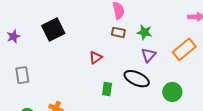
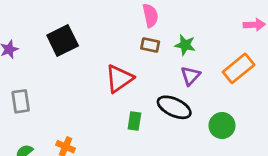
red triangle: (96, 58) -> (119, 79), size x1.6

